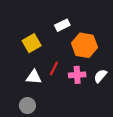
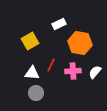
gray circle: (27, 106) -> (36, 93), moved

